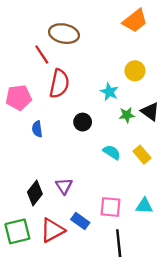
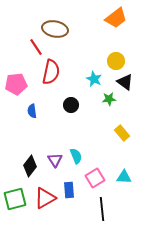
black triangle: (150, 112) -> (125, 82), moved
cyan semicircle: (112, 152) -> (76, 156), moved, turned 35
pink square: (111, 207) -> (95, 178), turned -36
blue rectangle: (80, 221) -> (69, 190), turned 49

